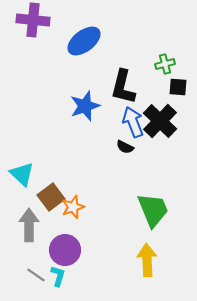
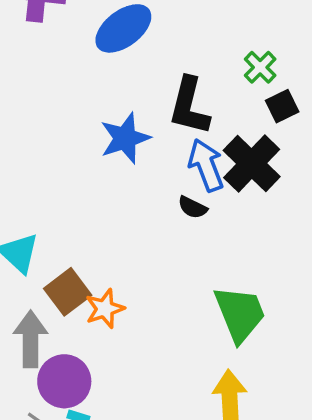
green cross: (165, 64) -> (260, 67), turned -30
black square: (178, 87) -> (282, 106), turned -30
purple circle: (65, 250) -> (64, 381), moved

